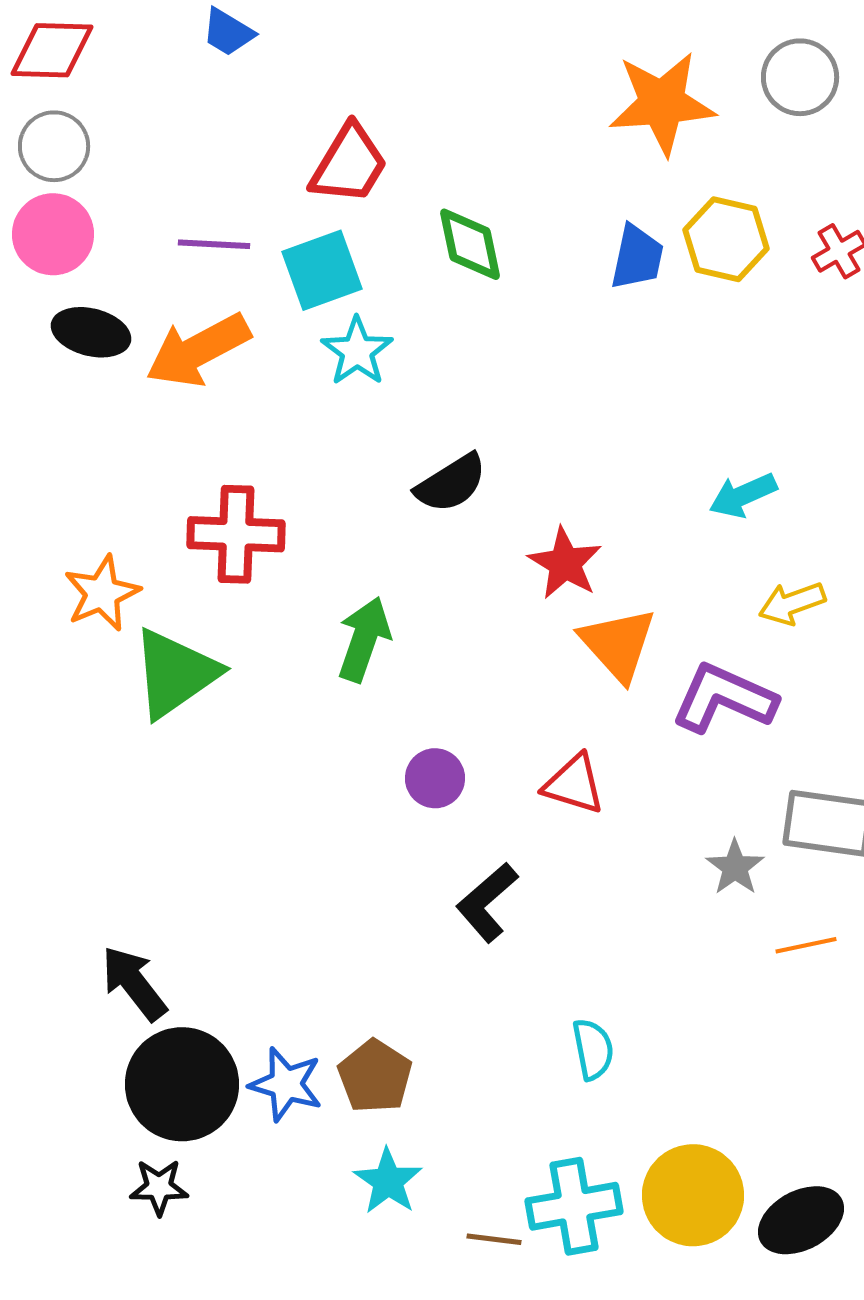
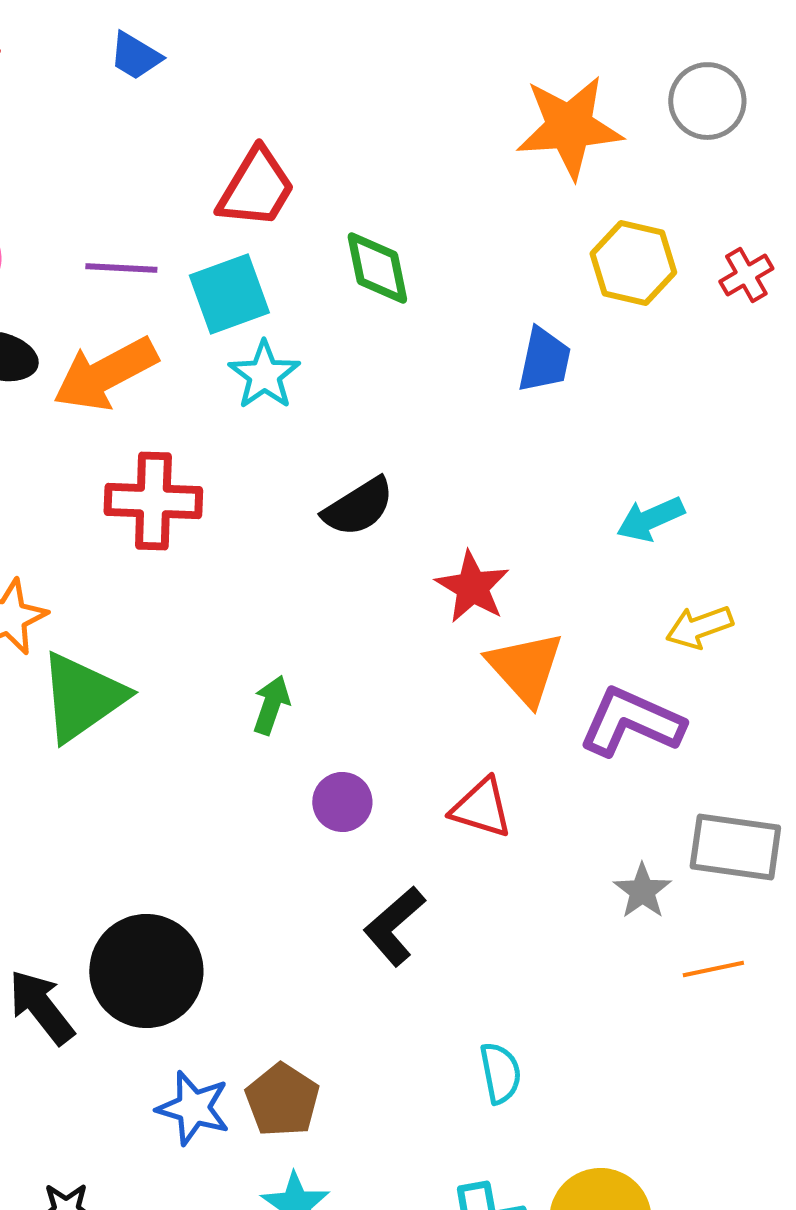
blue trapezoid: (637, 257) -> (544, 360), moved
red cross: (236, 534) -> (153, 501), moved
green arrow: (364, 639) -> (271, 705), moved, size x0.7
black circle: (182, 1084) -> (146, 971), moved

